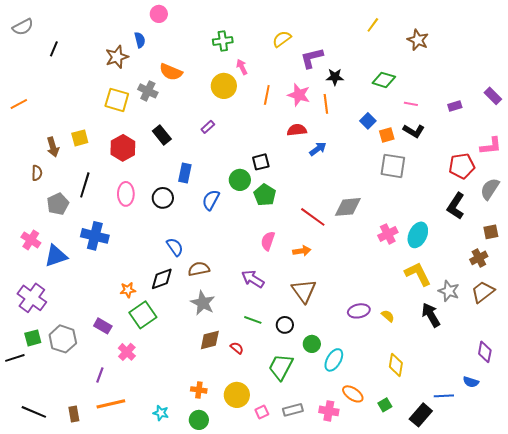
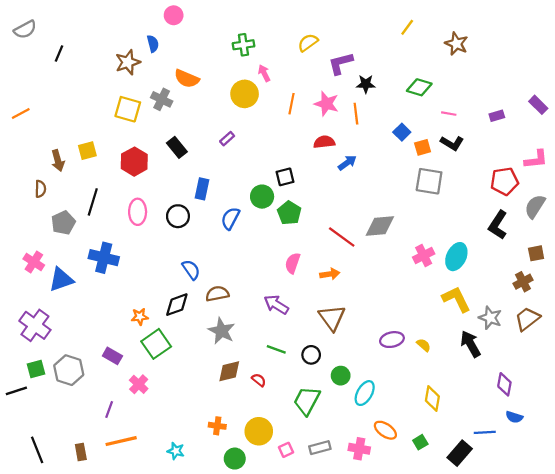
purple diamond: (485, 352) -> (504, 384), moved
black line: (34, 412) -> (37, 450), turned 45
green circle: (199, 420) -> (235, 459), moved

